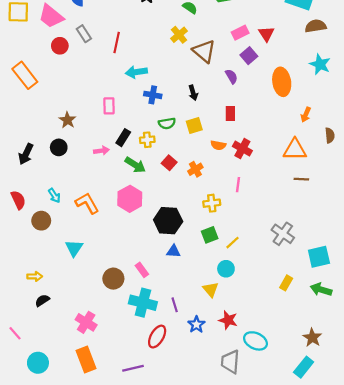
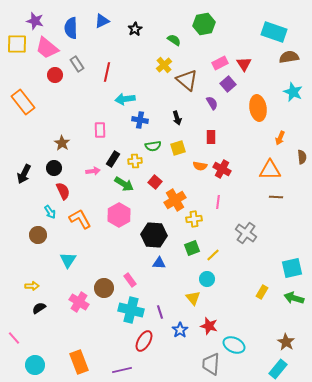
orange cross: (195, 169) -> (175, 200), moved, size x1.5
red semicircle: (18, 200) -> (63, 191), moved
gray cross: (283, 234) -> (246, 233), moved
pink cross: (86, 322) -> (79, 302), moved

